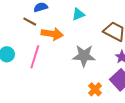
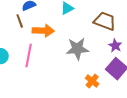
brown line: (30, 22) -> (20, 21), turned 48

